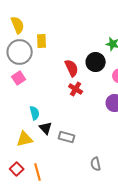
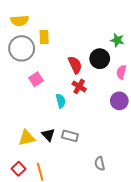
yellow semicircle: (18, 25) -> (20, 21), turned 108
pink square: (19, 78) -> (36, 79), moved
cyan semicircle: (35, 113) -> (61, 101), moved
black triangle: (46, 128) -> (48, 135), moved

